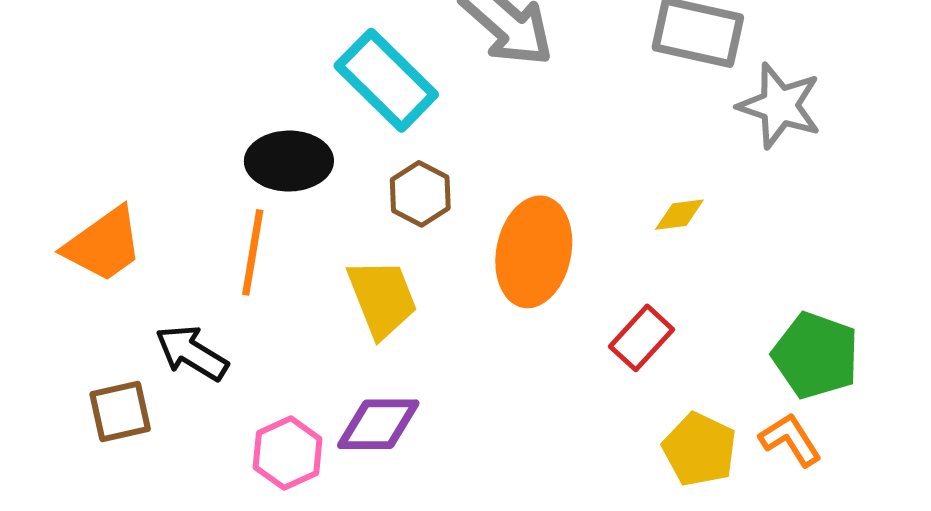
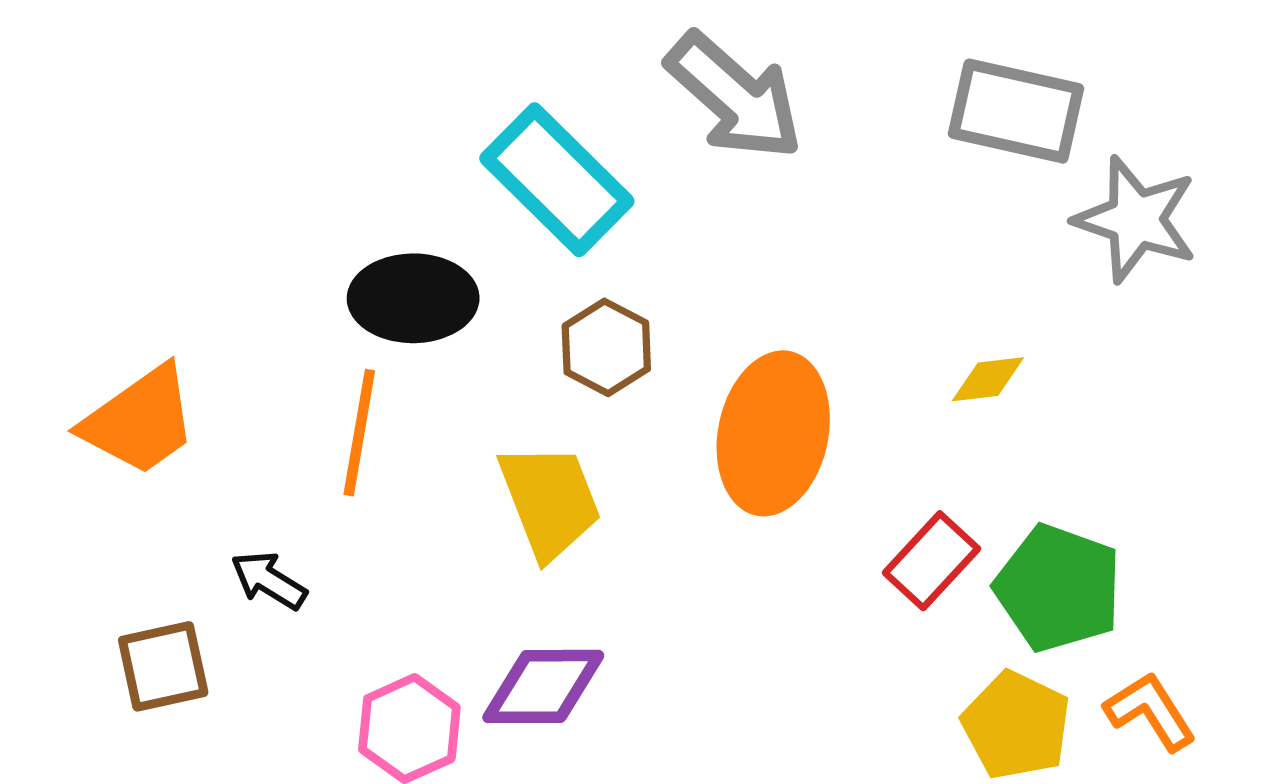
black arrow: (192, 353) -> (269, 580), size x0.7
green pentagon: (816, 355) -> (1058, 588), moved

